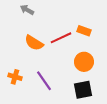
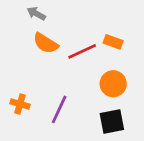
orange semicircle: (34, 43) -> (46, 43), moved
purple line: (44, 81) -> (59, 109), turned 60

